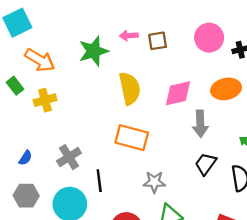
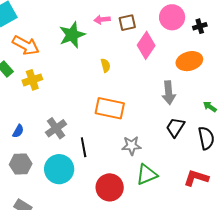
yellow semicircle: (130, 88) -> (105, 65), size x0.5
pink diamond: (178, 93) -> (146, 45), moved, turned -40

